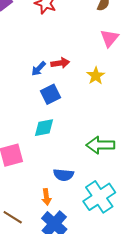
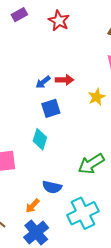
cyan diamond: (44, 128) -> (40, 139), turned -70
green arrow: (100, 145) -> (91, 164), turned -40
orange arrow: (46, 197) -> (32, 206), turned 42

